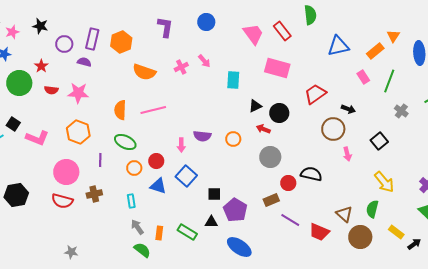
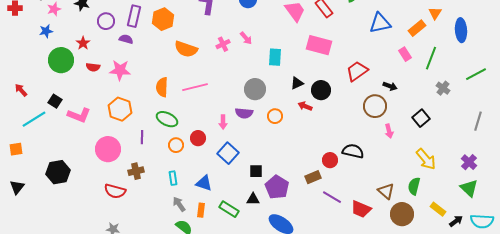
gray circle: (270, 157) -> (255, 89), moved
blue triangle: (158, 186) -> (204, 183), moved
red semicircle: (62, 201) -> (115, 191), moved

